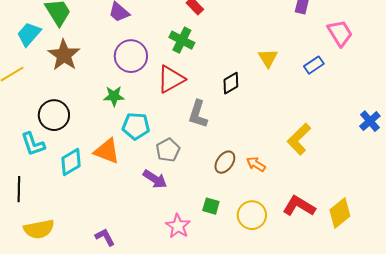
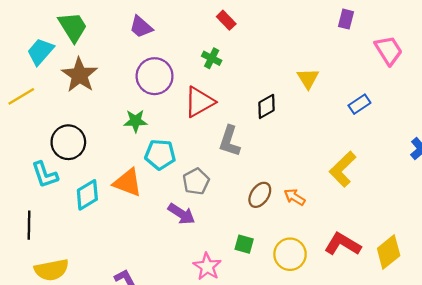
green cross: (182, 40) -> (212, 58), size x0.7
blue rectangle: (314, 65) -> (359, 104), moved

